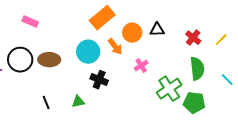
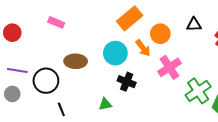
black triangle: (157, 30) -> (194, 25), moved
black circle: (20, 60) -> (46, 81), moved
pink cross: (141, 66) -> (170, 67), size x1.6
black line: (46, 103) -> (61, 109), moved

